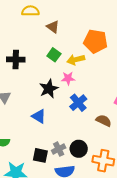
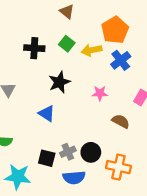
orange pentagon: (95, 41) -> (115, 30), turned 30
black cross: (16, 59) -> (34, 48), moved
pink star: (68, 78) -> (100, 93), moved
blue cross: (78, 103) -> (121, 60), moved

